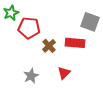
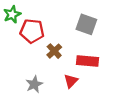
gray square: (90, 22) -> (86, 24), moved
red rectangle: (75, 43) -> (88, 61), moved

